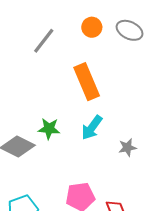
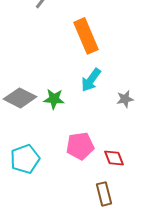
green star: (49, 129) -> (54, 99), moved

